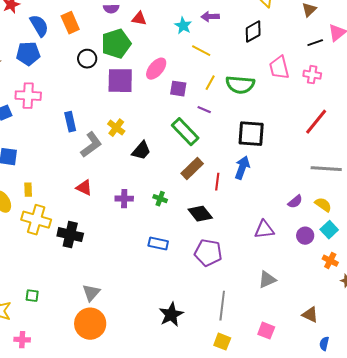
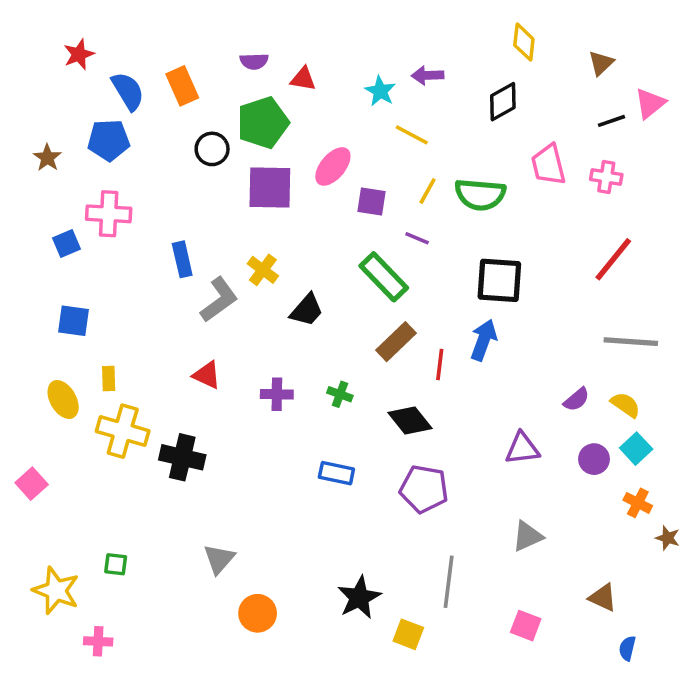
orange circle: (90, 324) -> (258, 613), moved, size x0.7
yellow square: (222, 342) -> (408, 634), moved

